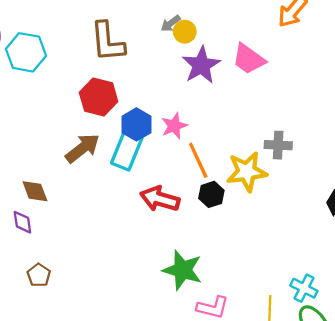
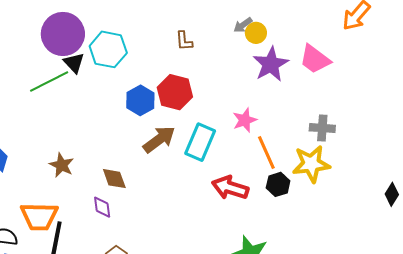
brown L-shape: (108, 42) -> (184, 41), size x0.5
blue hexagon: (136, 124) -> (140, 100), moved
gray cross: (278, 145) -> (322, 128), moved

